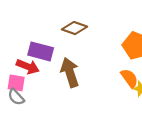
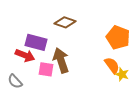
pink square: (16, 83) -> (46, 69), moved

